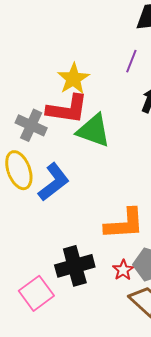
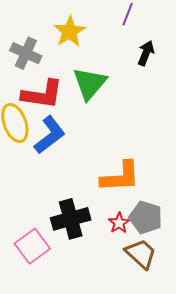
red L-shape: (67, 109) -> (42, 94), moved
gray cross: (31, 125) -> (26, 53), moved
green triangle: (94, 131) -> (90, 83), turned 51

